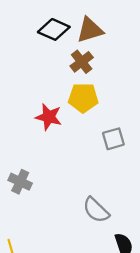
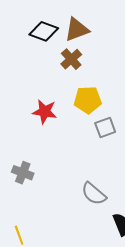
yellow pentagon: (83, 98) -> (88, 100), moved

